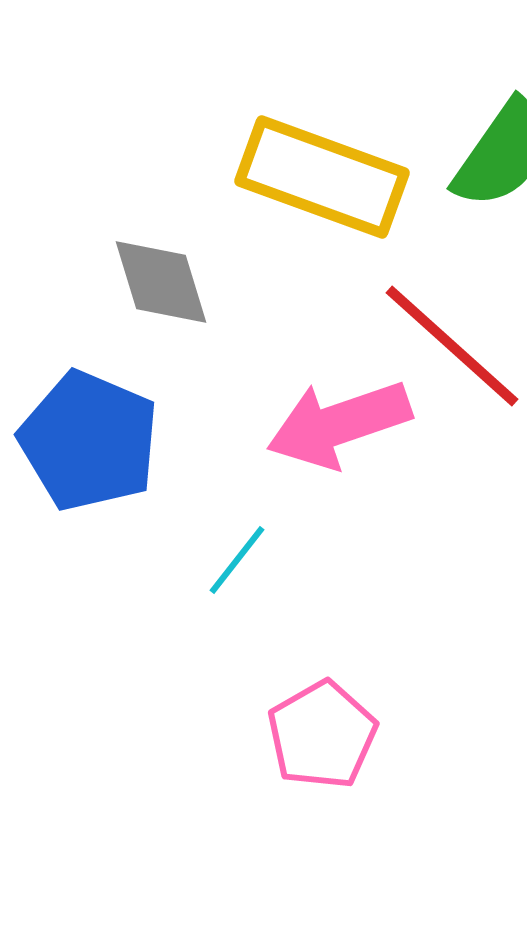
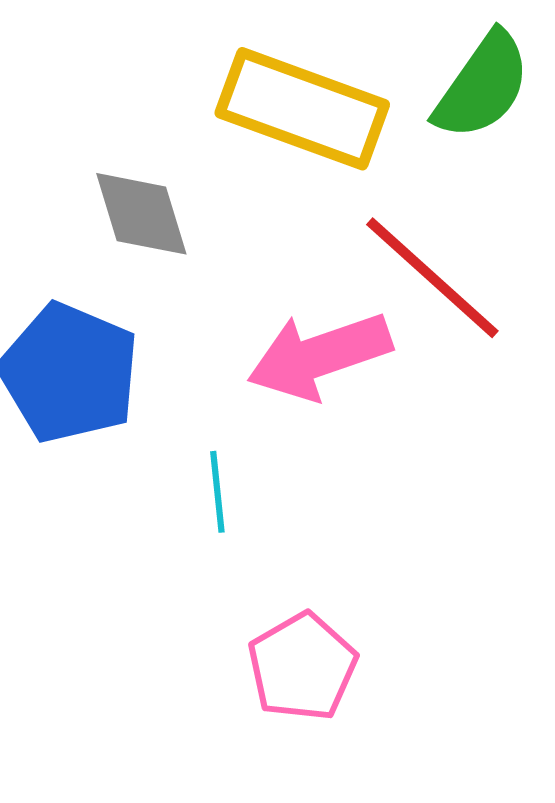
cyan line: (237, 560) -> (217, 492), turned -44

